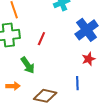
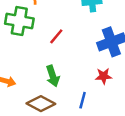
green arrow: (28, 65) -> (53, 76), moved

